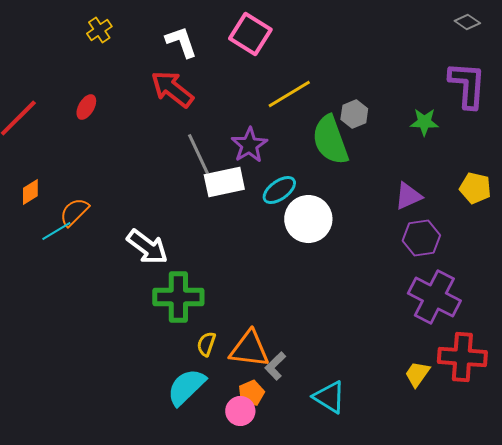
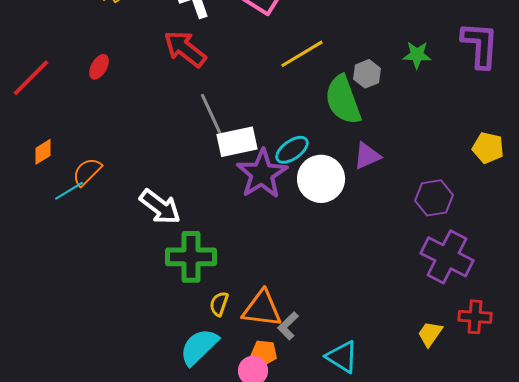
green star: (424, 122) -> (417, 55), moved
purple star: (249, 145) -> (262, 174), moved, size x1.4
purple triangle: (408, 196) -> (367, 156), moved
red cross: (462, 357) -> (475, 317), size x0.7
orange pentagon: (251, 393) -> (264, 353), turned 30

